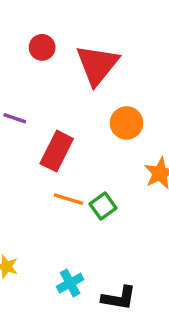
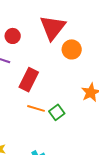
red circle: (42, 47) -> (13, 36), moved
orange circle: (127, 123) -> (72, 49), moved

